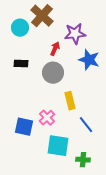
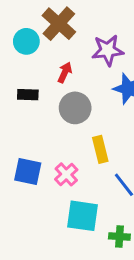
red arrow: (55, 49) -> (65, 72), moved
blue square: (24, 127) -> (28, 171), moved

